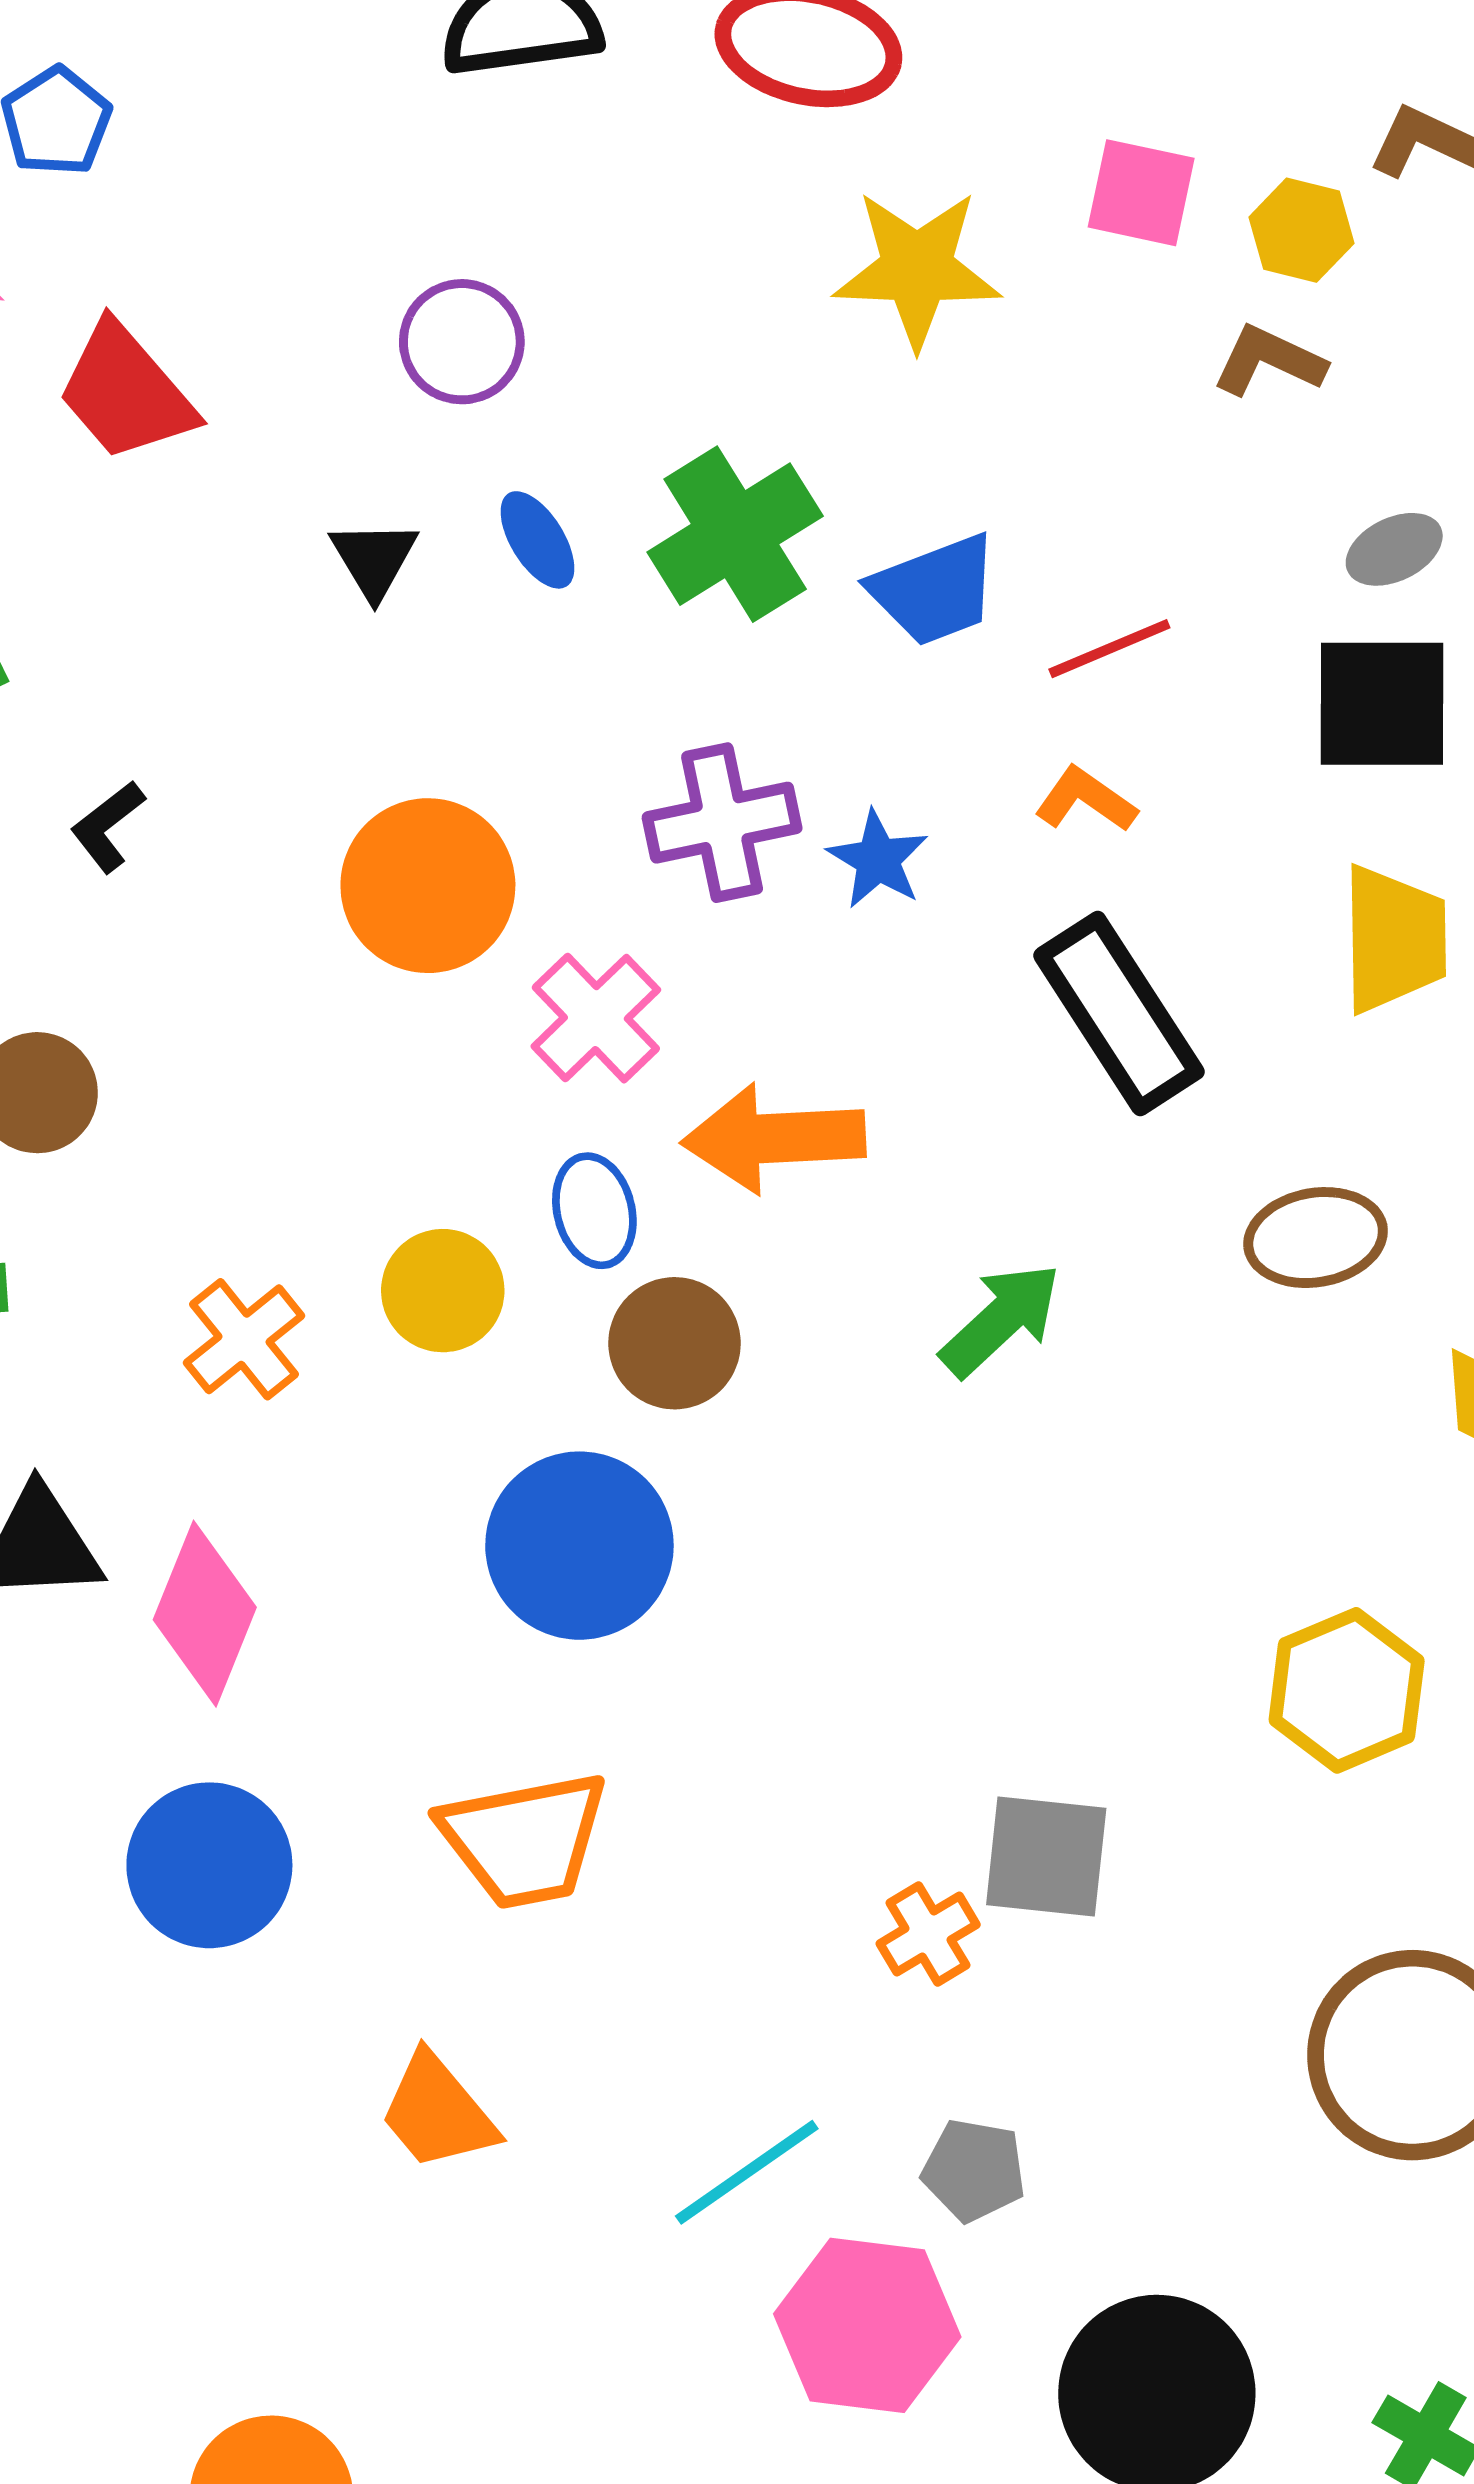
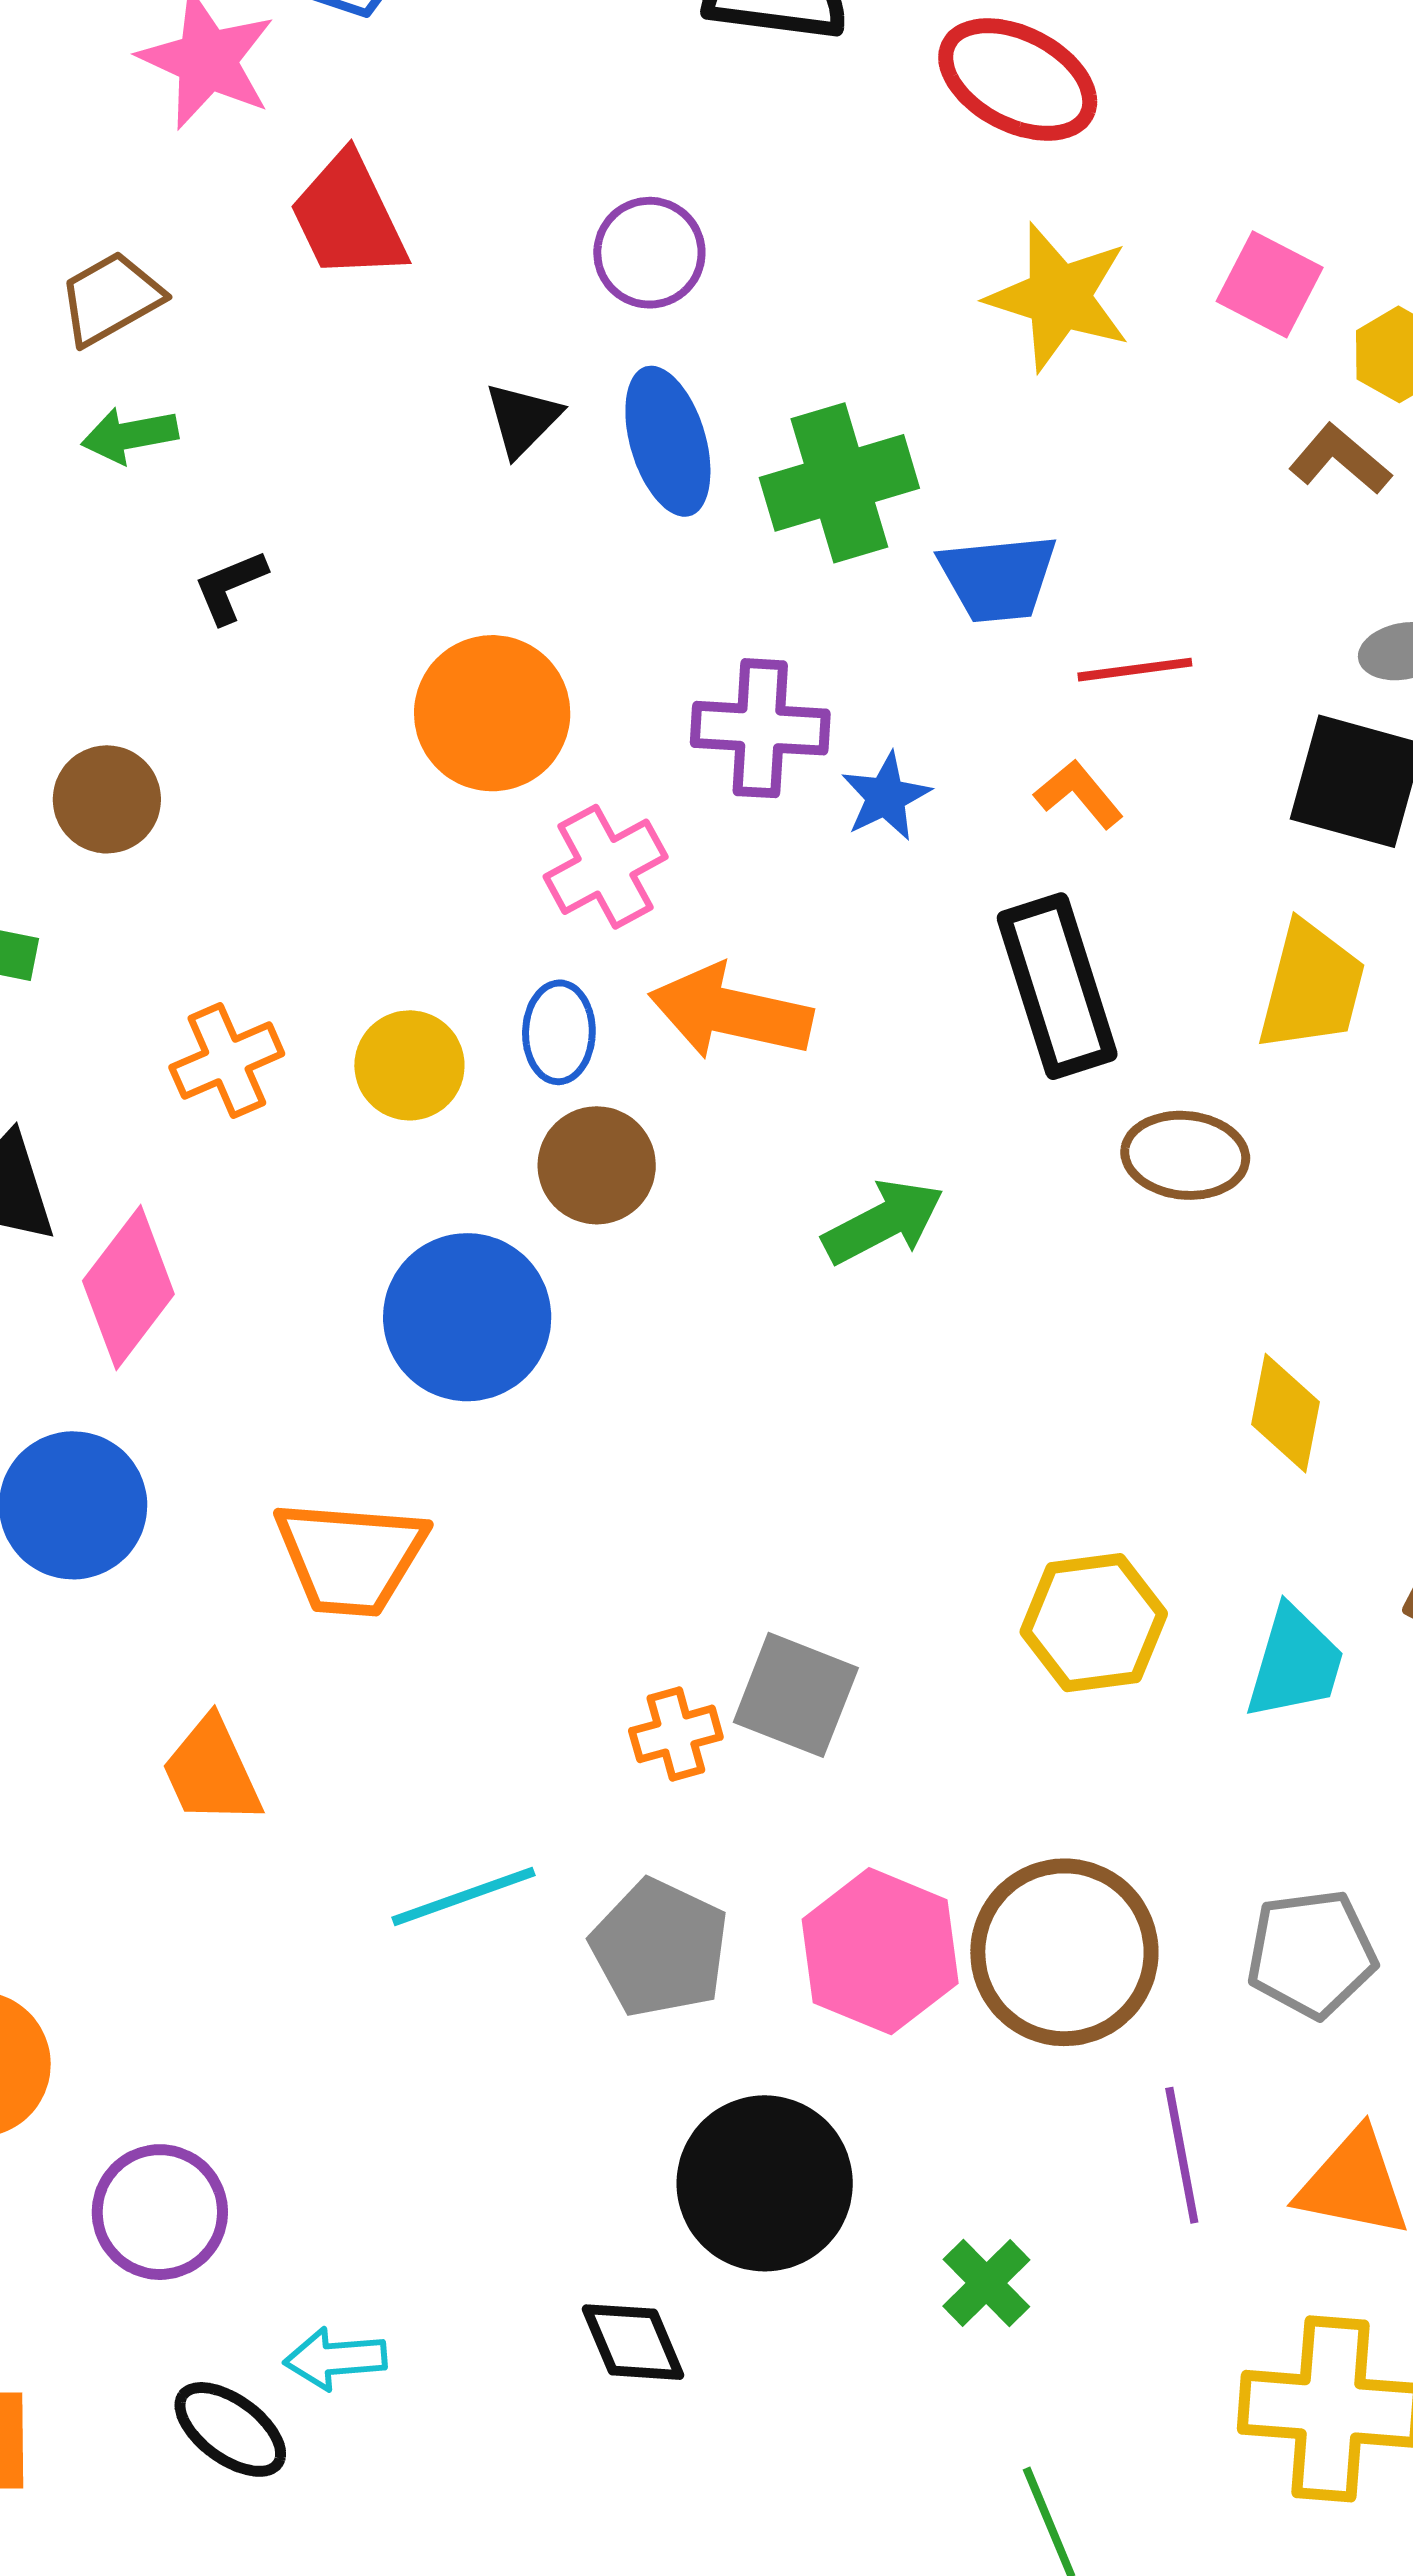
blue ellipse: (537, 540) -> (668, 441), size x1.6
brown ellipse: (1316, 1238) -> (1185, 1155), moved
gray pentagon: (974, 2170) -> (660, 1948), size x1.5
pink hexagon: (867, 2325) -> (880, 1951), moved

